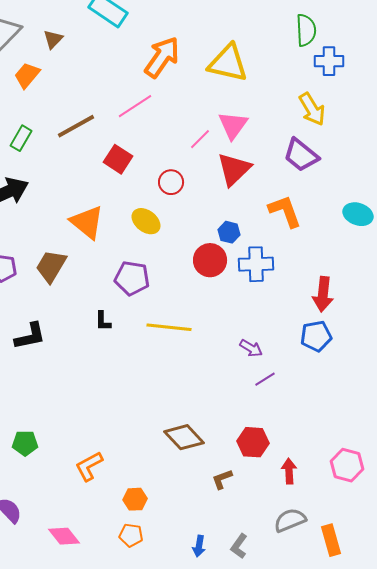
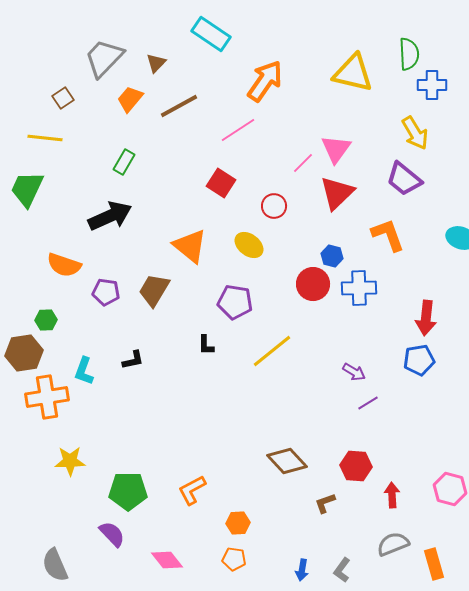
yellow triangle: (228, 63) -> (353, 73), moved
brown line: (76, 126) -> (179, 106), moved
yellow line: (169, 327) -> (272, 351), turned -45
black L-shape: (30, 336) -> (133, 360), size x0.7
green pentagon: (25, 443) -> (128, 491), moved, size x1.5

